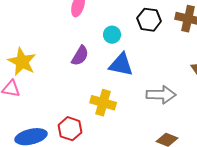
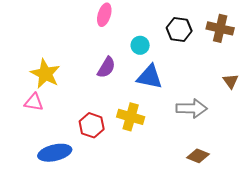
red hexagon: (70, 129) -> (92, 125), moved

